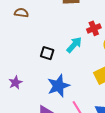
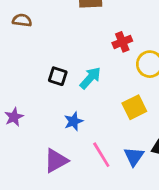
cyan arrow: (74, 45) -> (90, 78), moved
blue star: (58, 86) -> (73, 121), size x0.6

